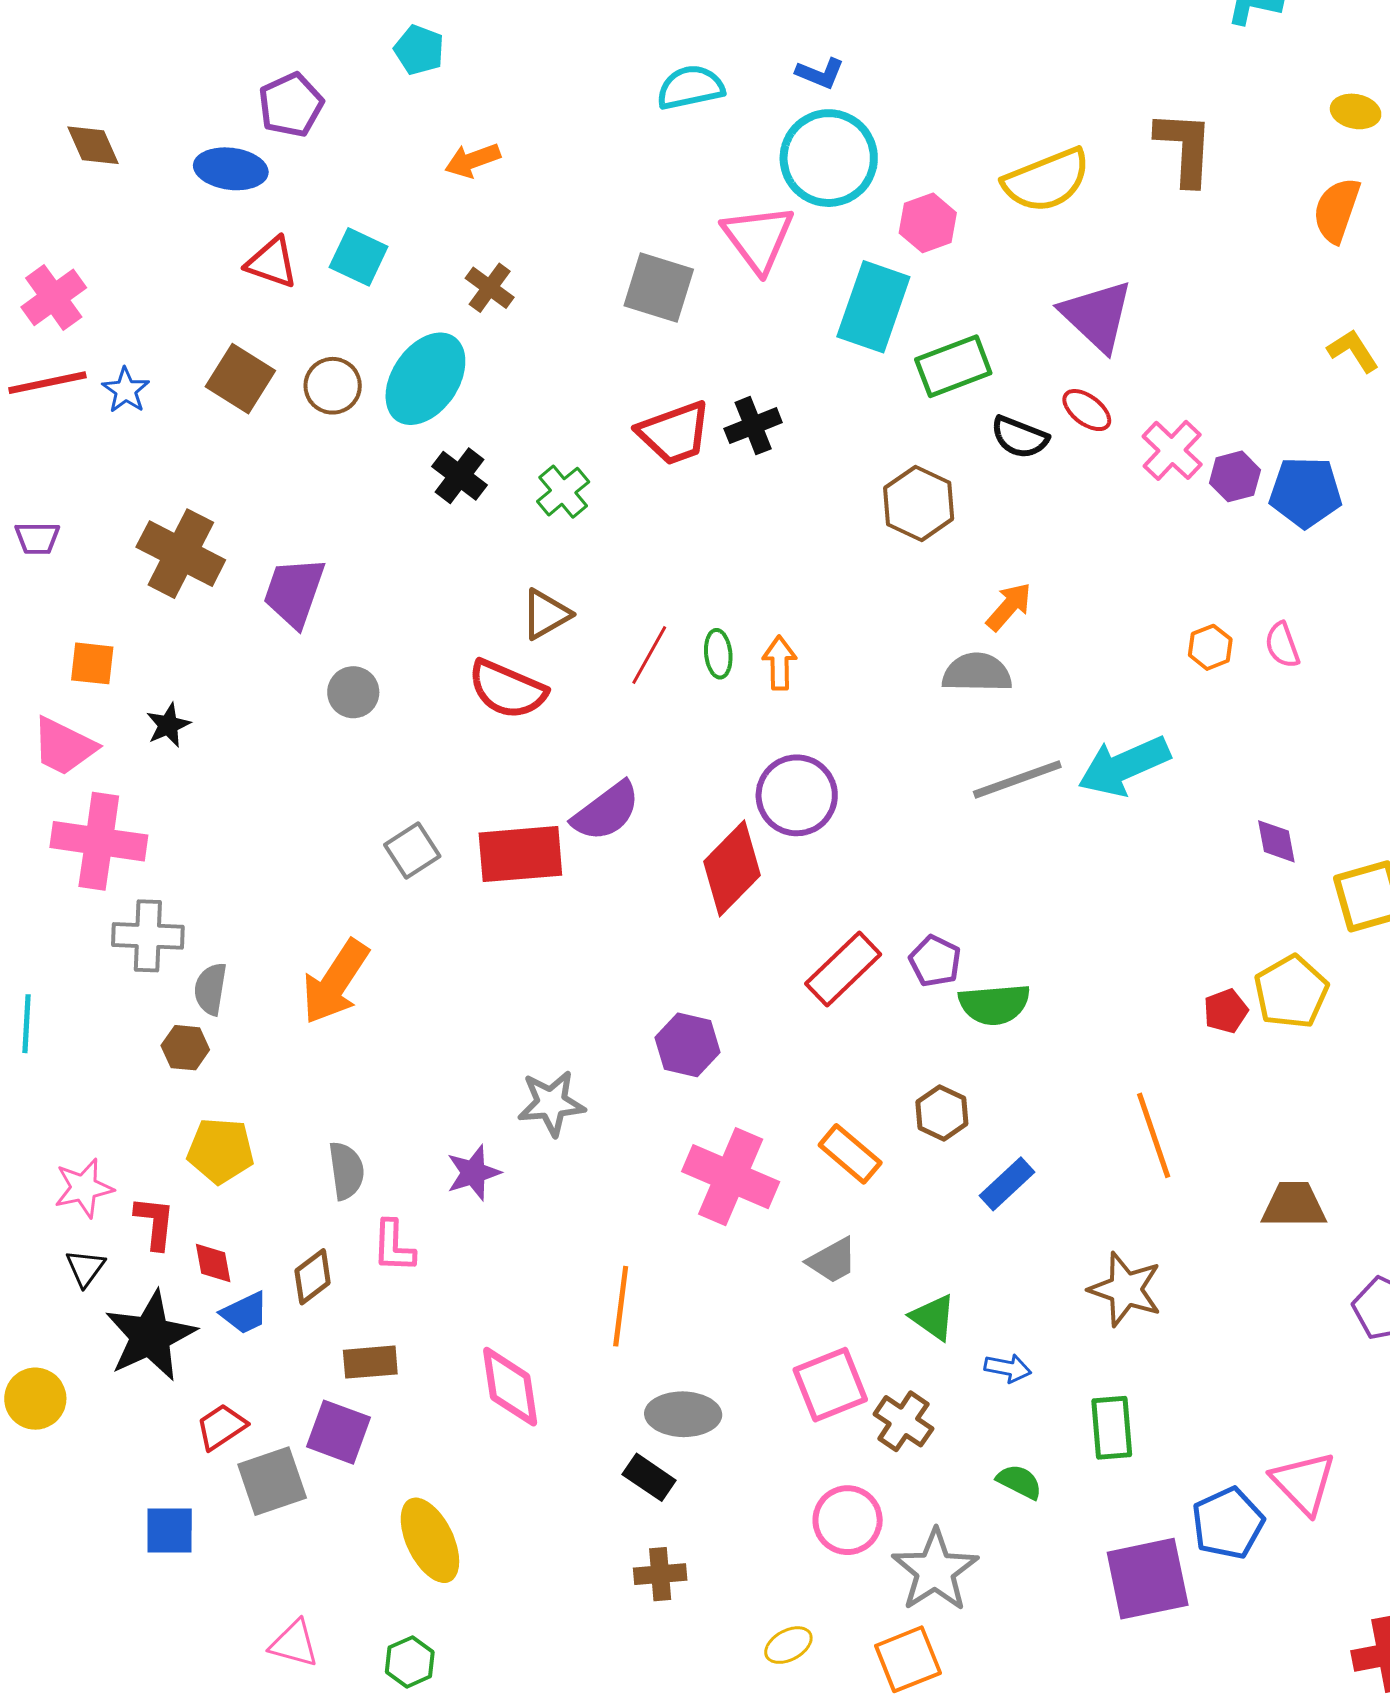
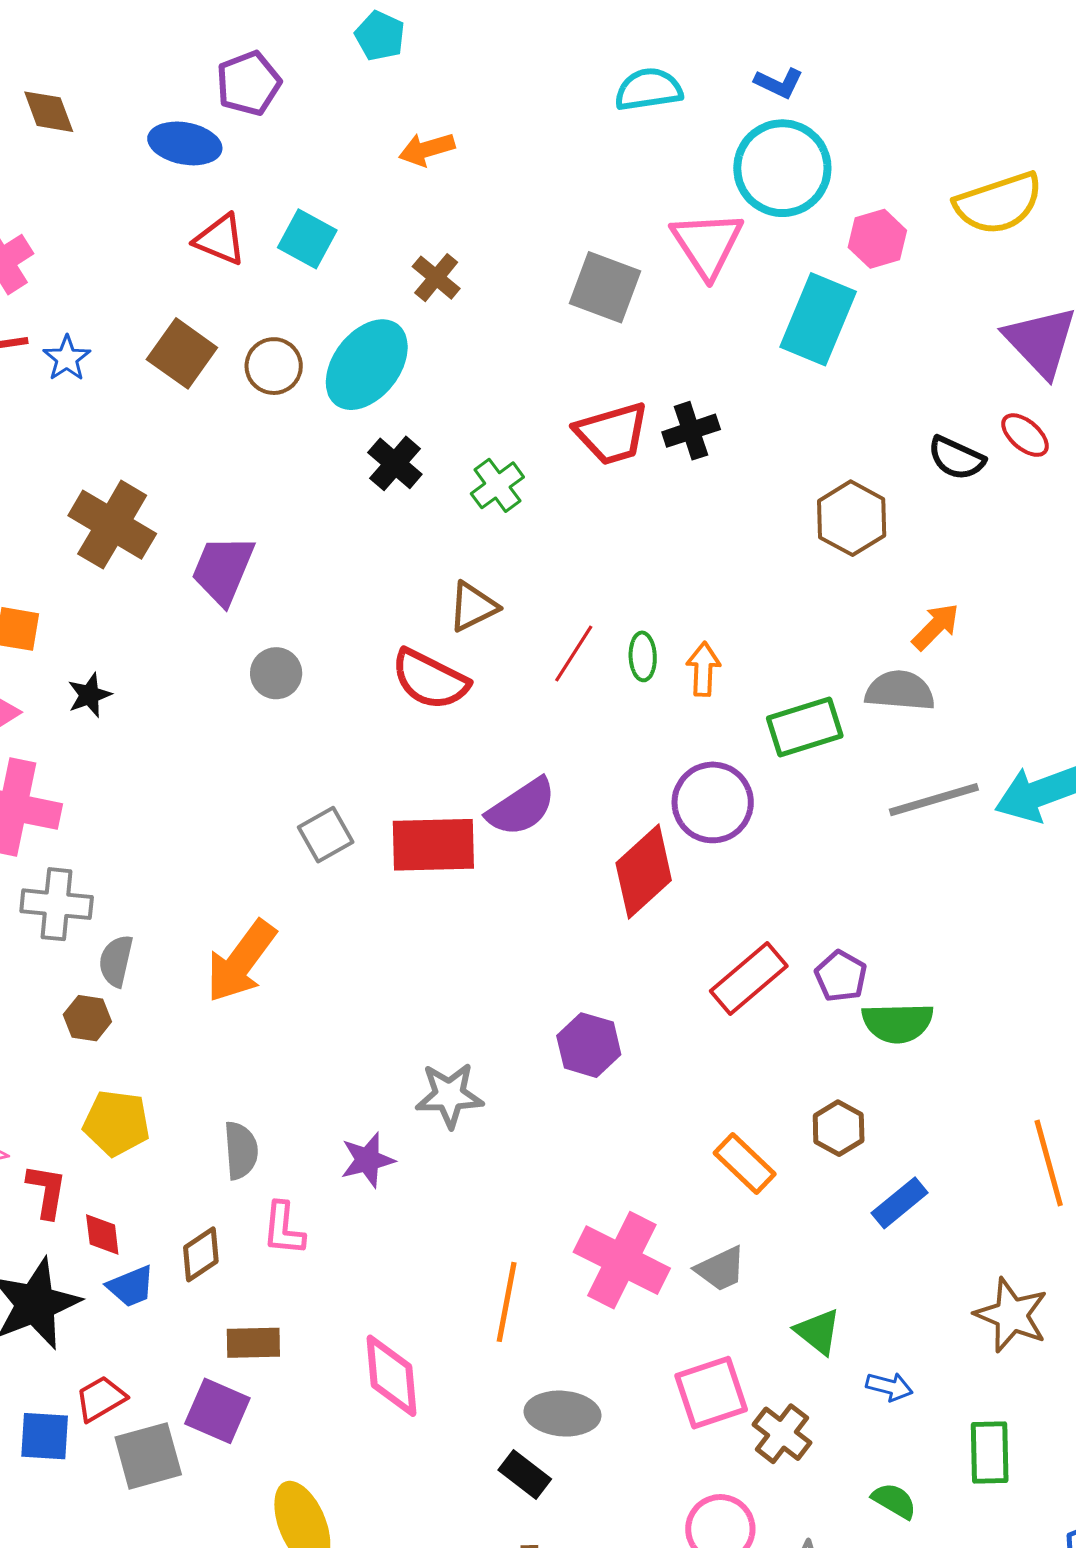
green rectangle: (953, 366) -> (805, 727), moved
pink cross: (731, 1177) -> (622, 1260), moved
blue square: (170, 1530) -> (45, 1436), moved

